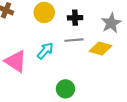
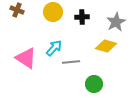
gray line: (74, 40) -> (71, 62), moved
green circle: (65, 89) -> (94, 84), moved

